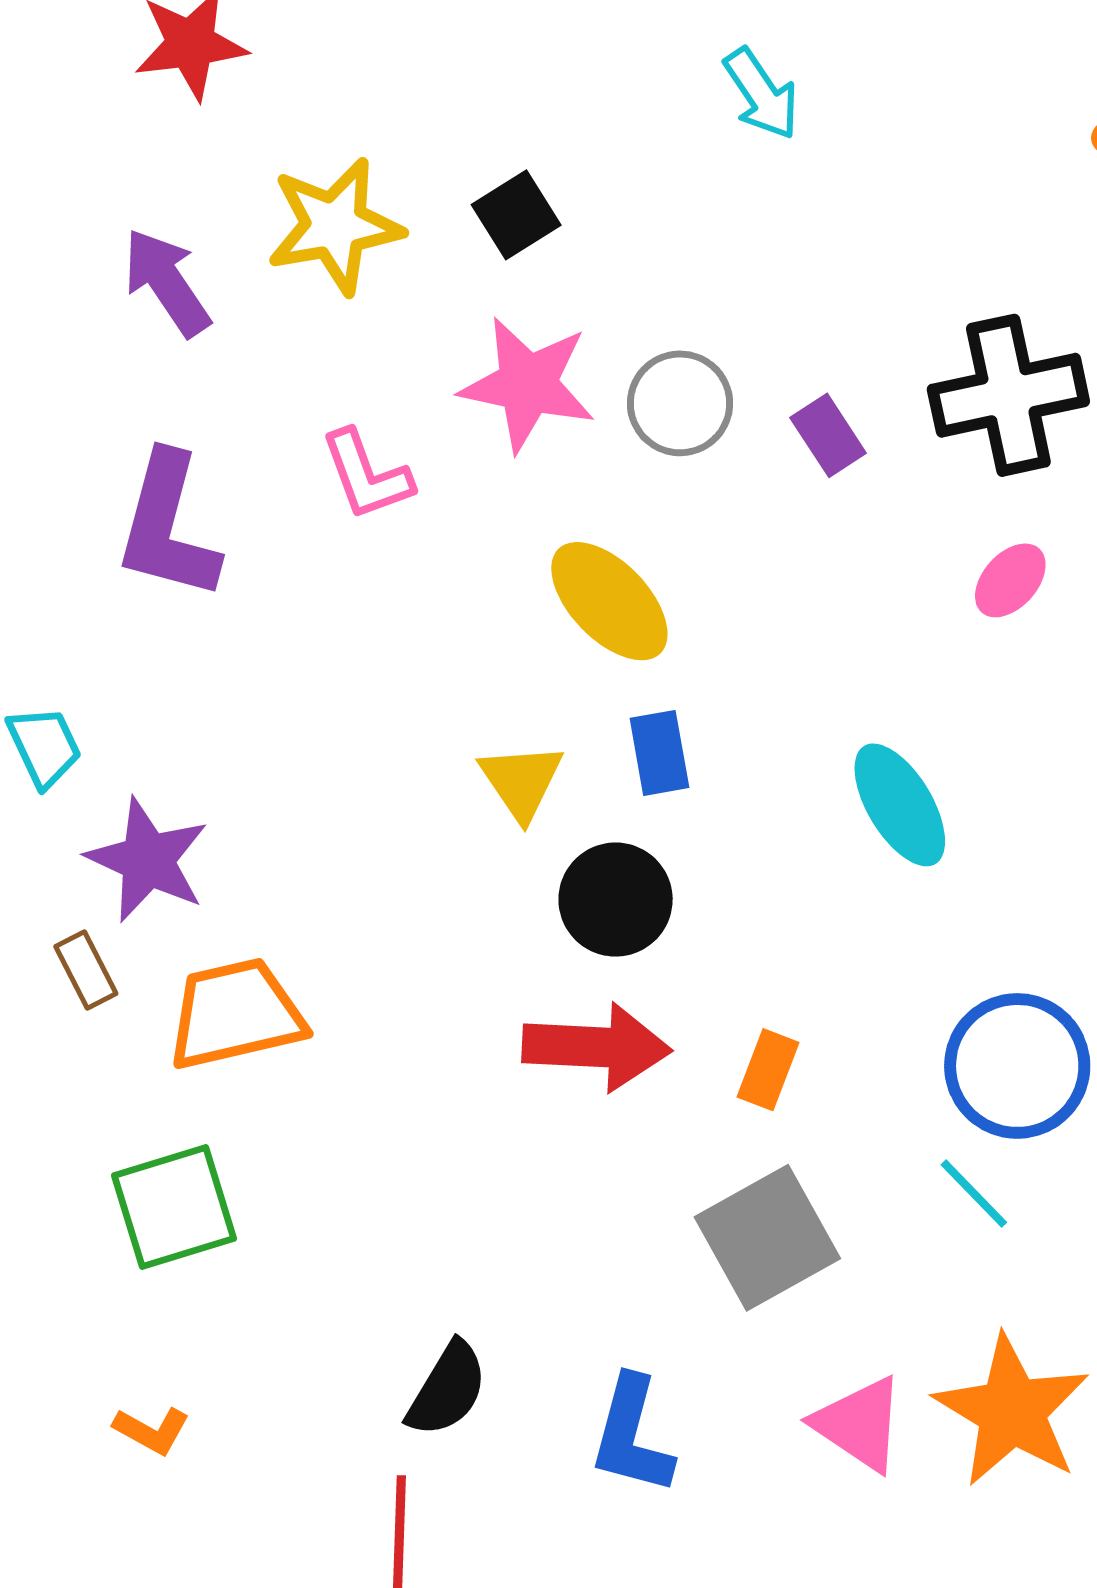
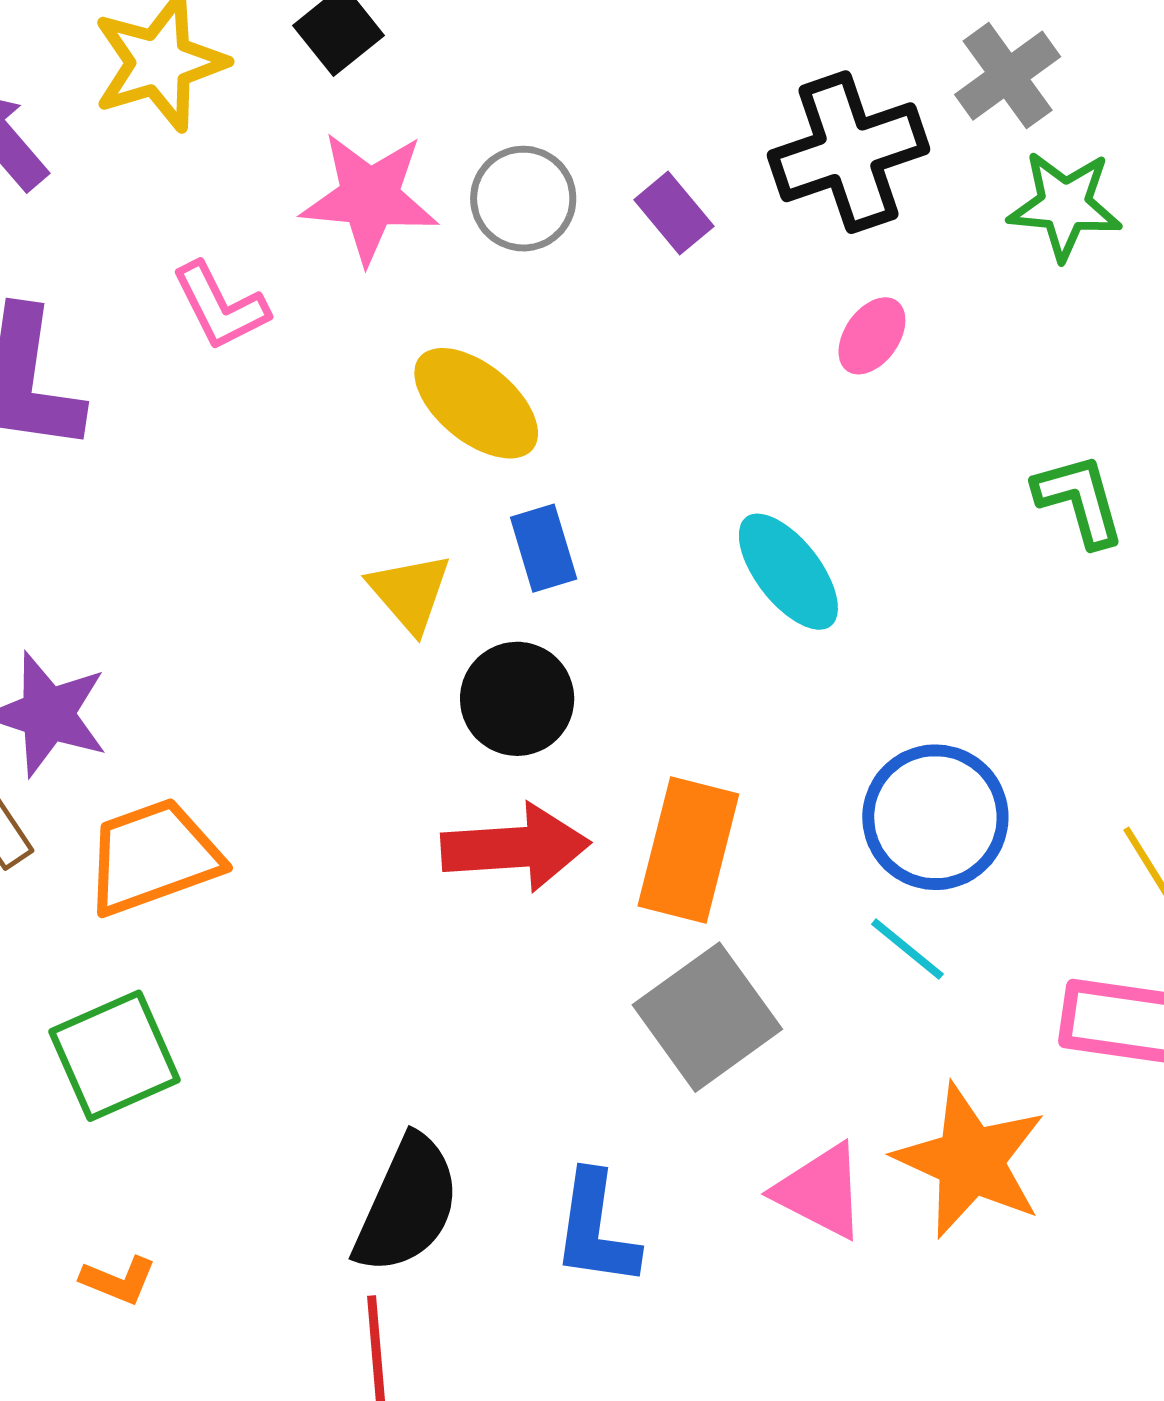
orange rectangle: (768, 1070) -> (688, 850), size x1.8
black semicircle: (447, 1389) -> (407, 1205), size x1.4

